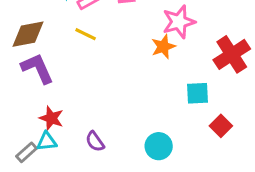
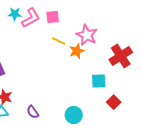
pink star: (179, 22) -> (87, 35), turned -30
yellow line: (86, 34) -> (59, 41), moved

